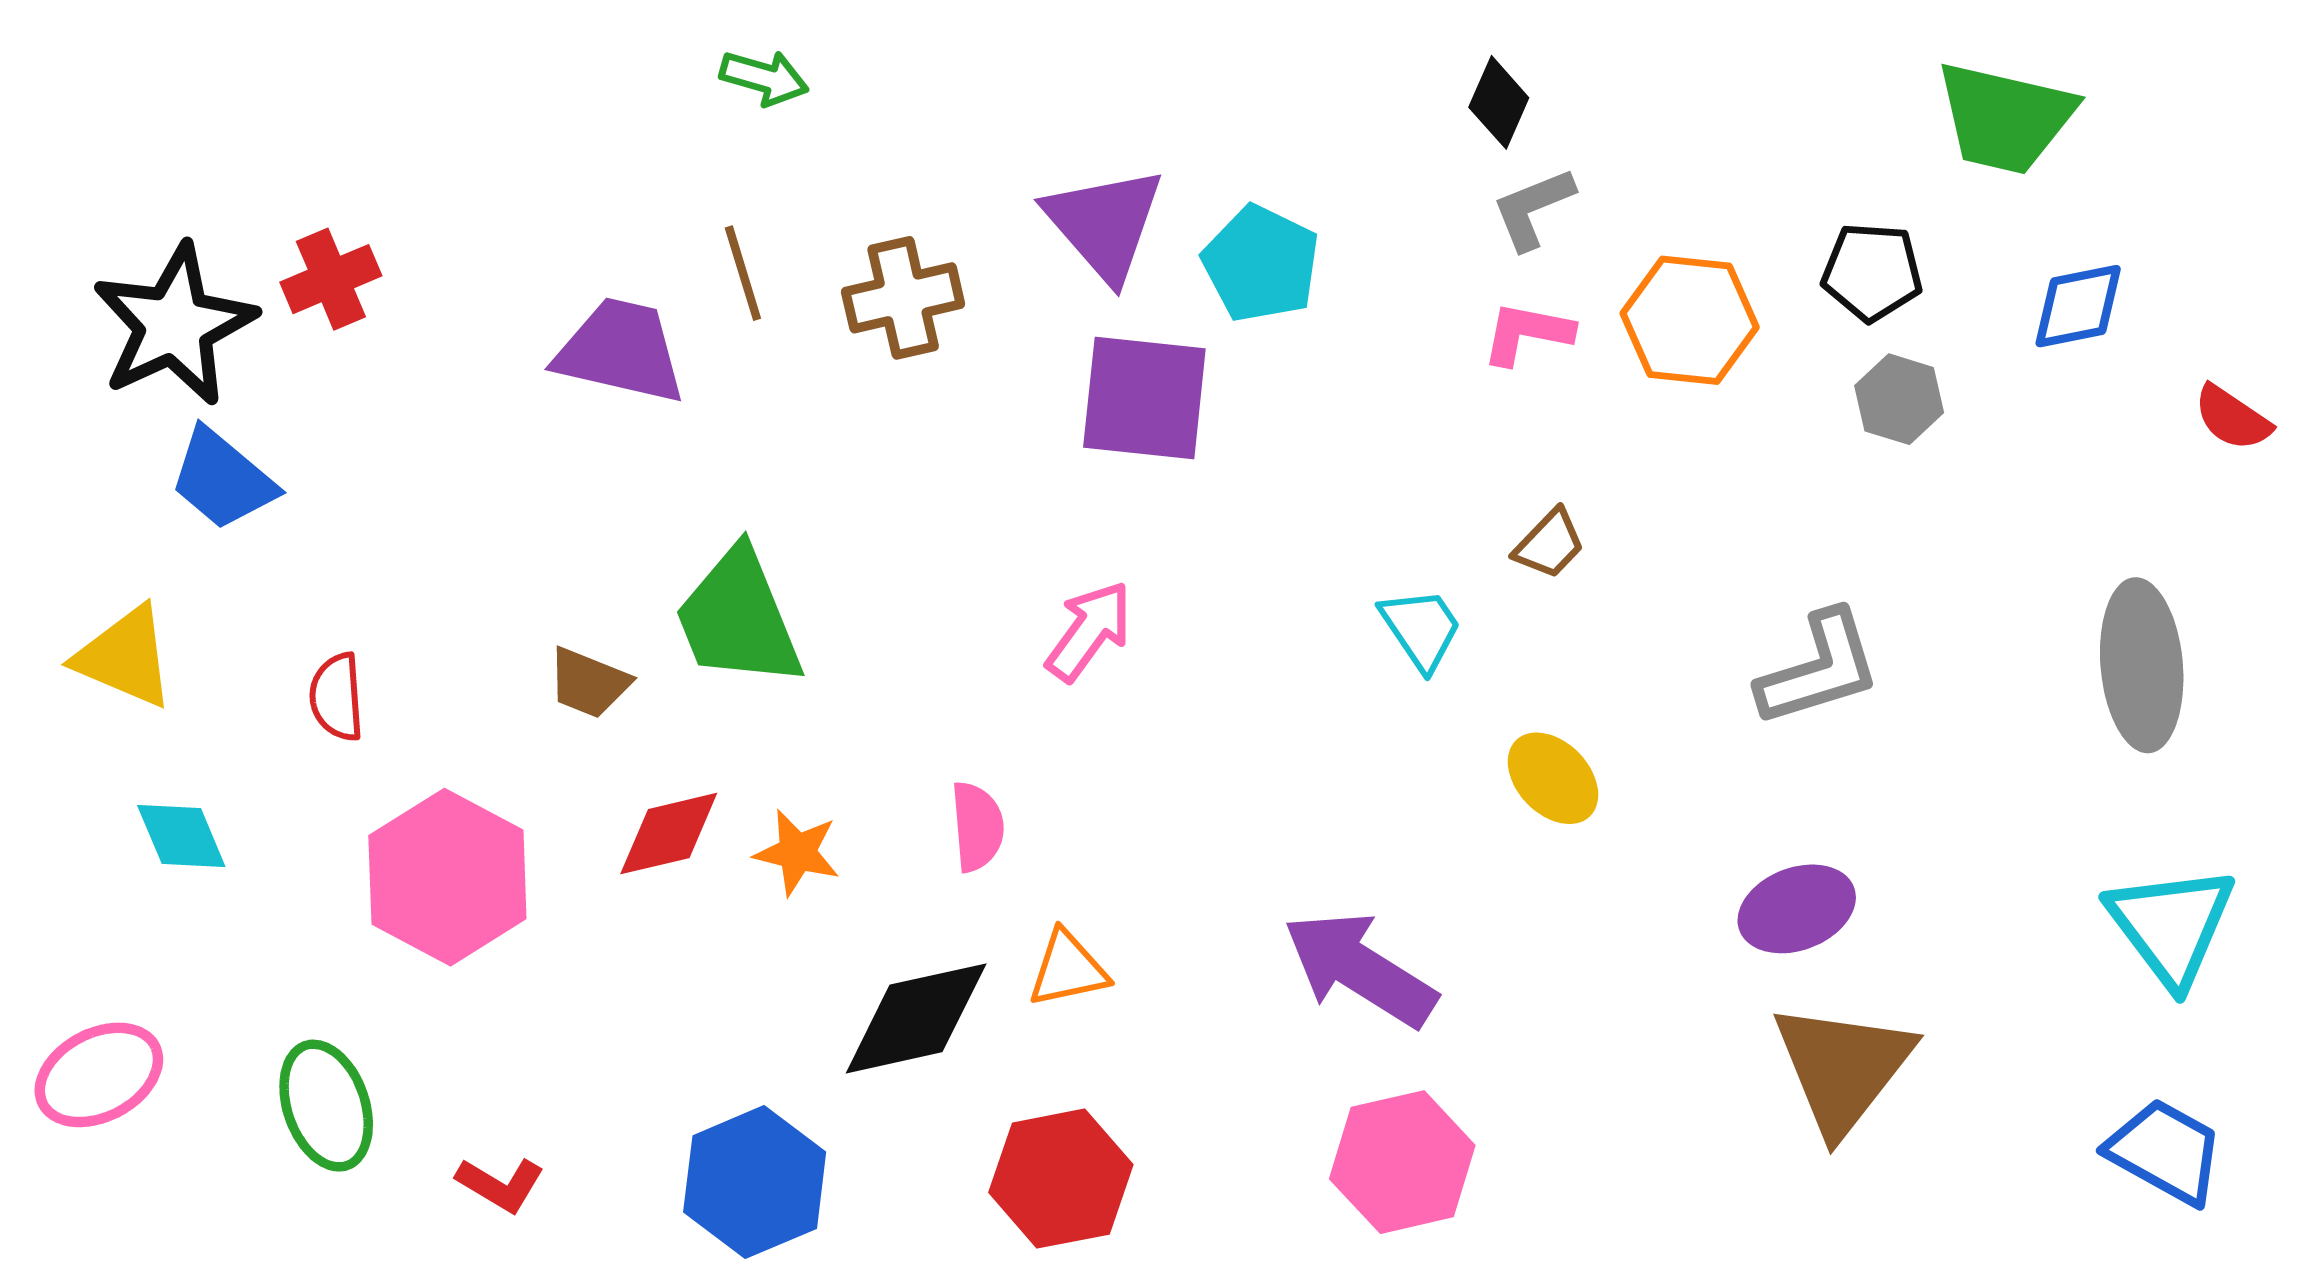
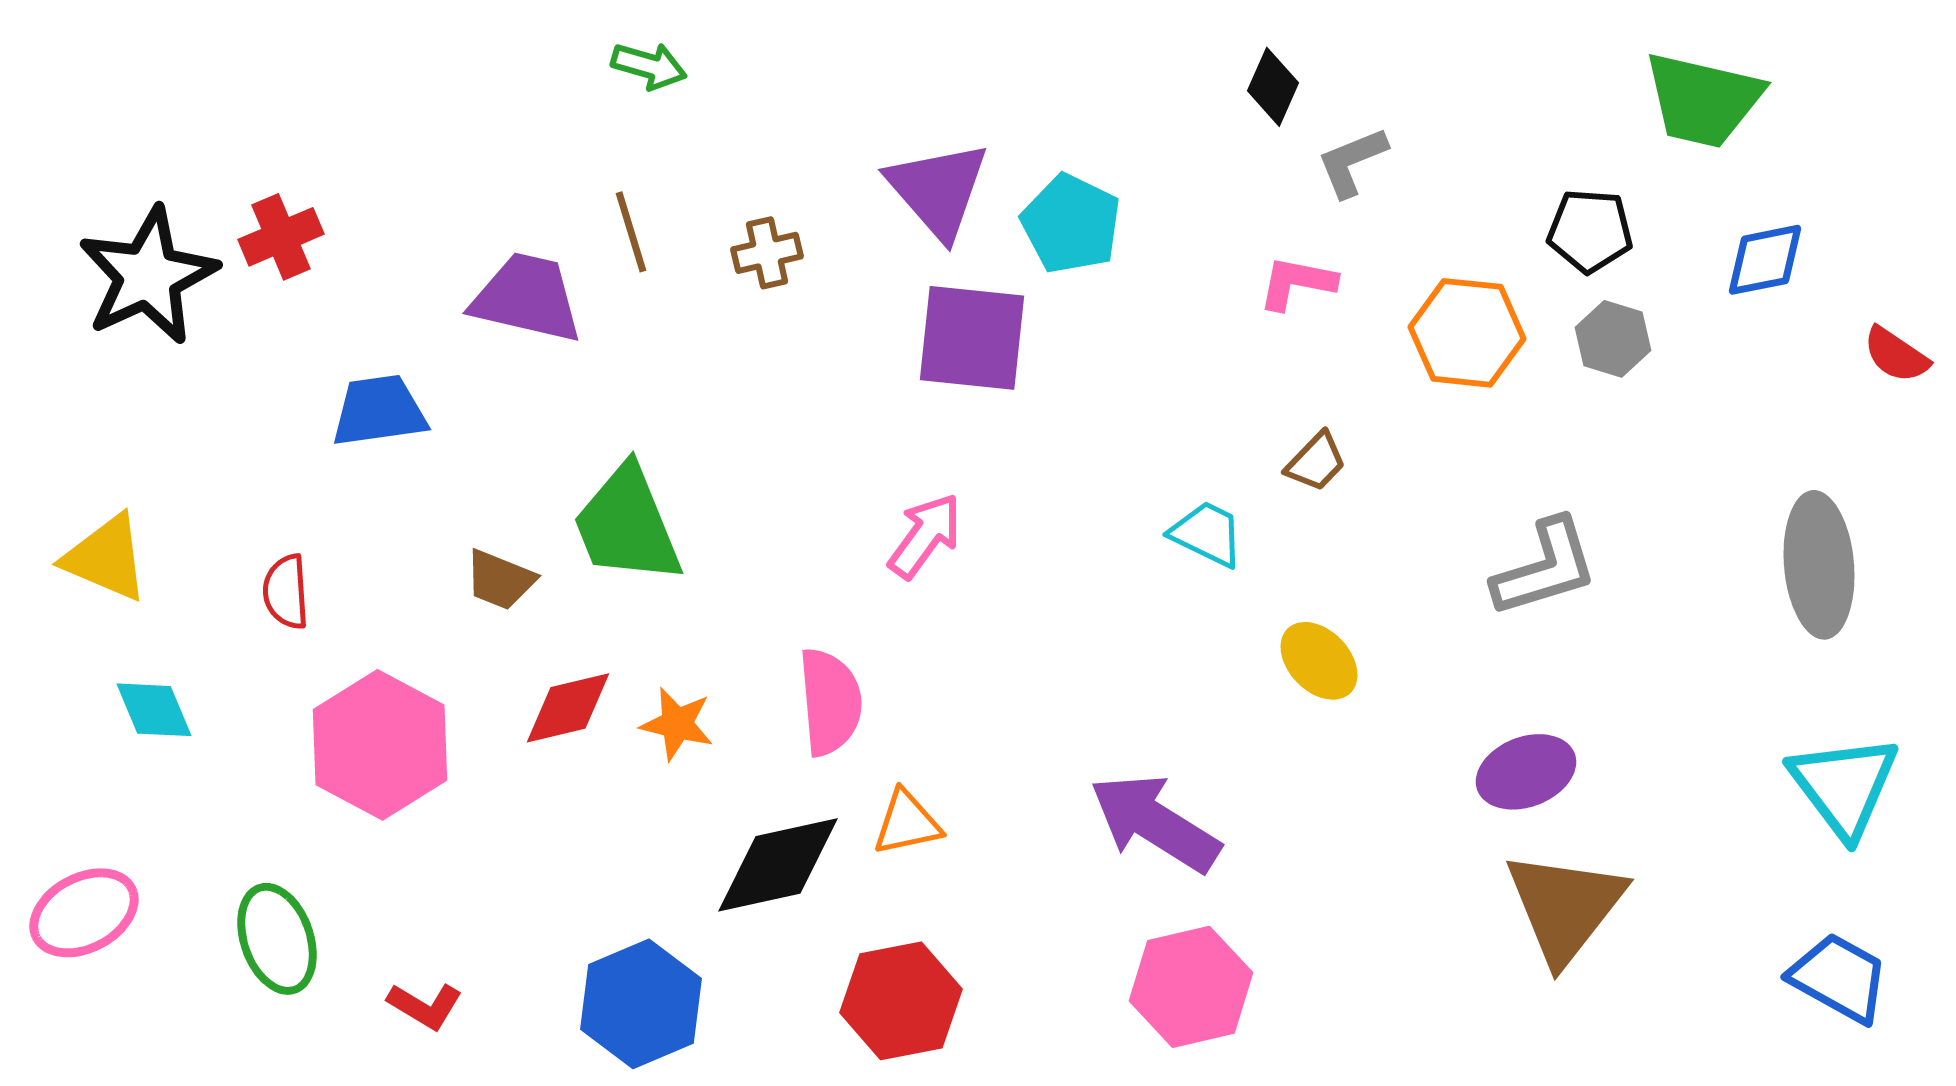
gray L-shape: (1533, 208) -> (1352, 162), moved
brown cross: (903, 298) -> (767, 253), size x0.7
orange hexagon: (1690, 320) -> (1467, 333), moved
blue trapezoid: (223, 479) -> (379, 411), moved, turned 132
cyan trapezoid: (1421, 629) -> (1207, 534), turned -30
pink semicircle: (977, 827) -> (830, 702), size x1.4

